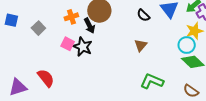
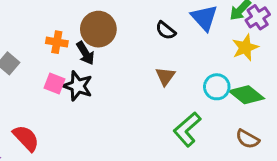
orange cross: (71, 17) -> (57, 42), turned 32
cyan circle: (187, 45) -> (217, 87), moved
green L-shape: (152, 81) -> (187, 129), turned -60

